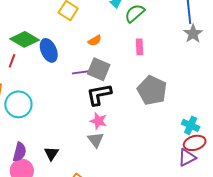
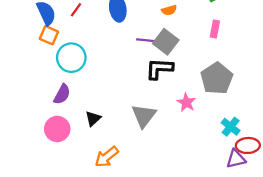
pink star: (98, 121) -> (186, 102), moved
cyan cross: (191, 125) -> (231, 127), moved
gray triangle: (96, 140) -> (144, 116), size x1.4
purple semicircle: (20, 152) -> (62, 94), moved

